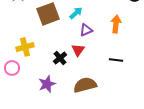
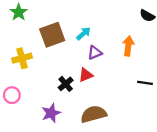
yellow cross: (25, 47) -> (22, 58), moved
red triangle: (78, 50) -> (86, 75), turned 32
black line: (116, 60) -> (145, 83), moved

